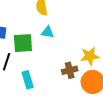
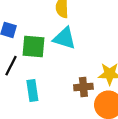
cyan triangle: (48, 32) -> (64, 38), size x1.5

